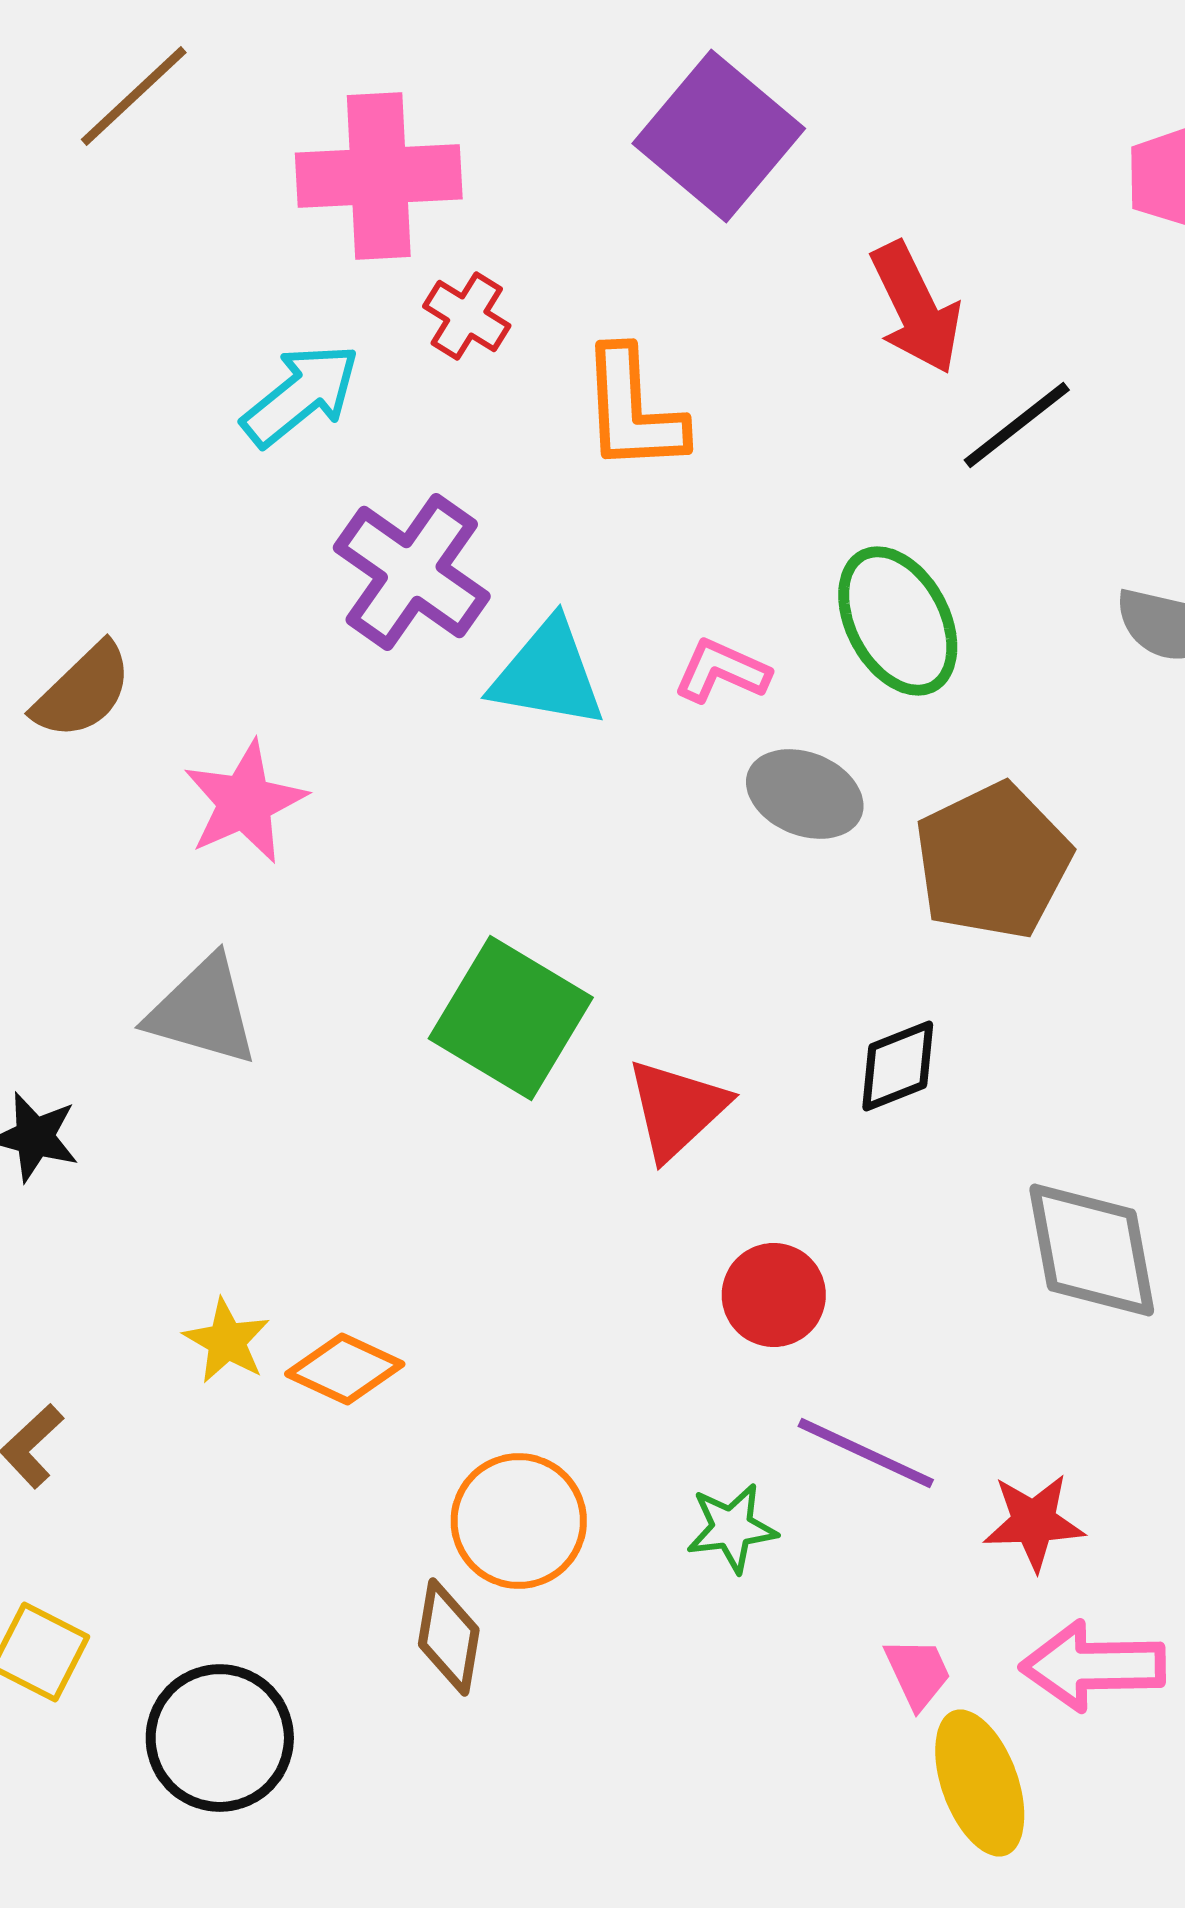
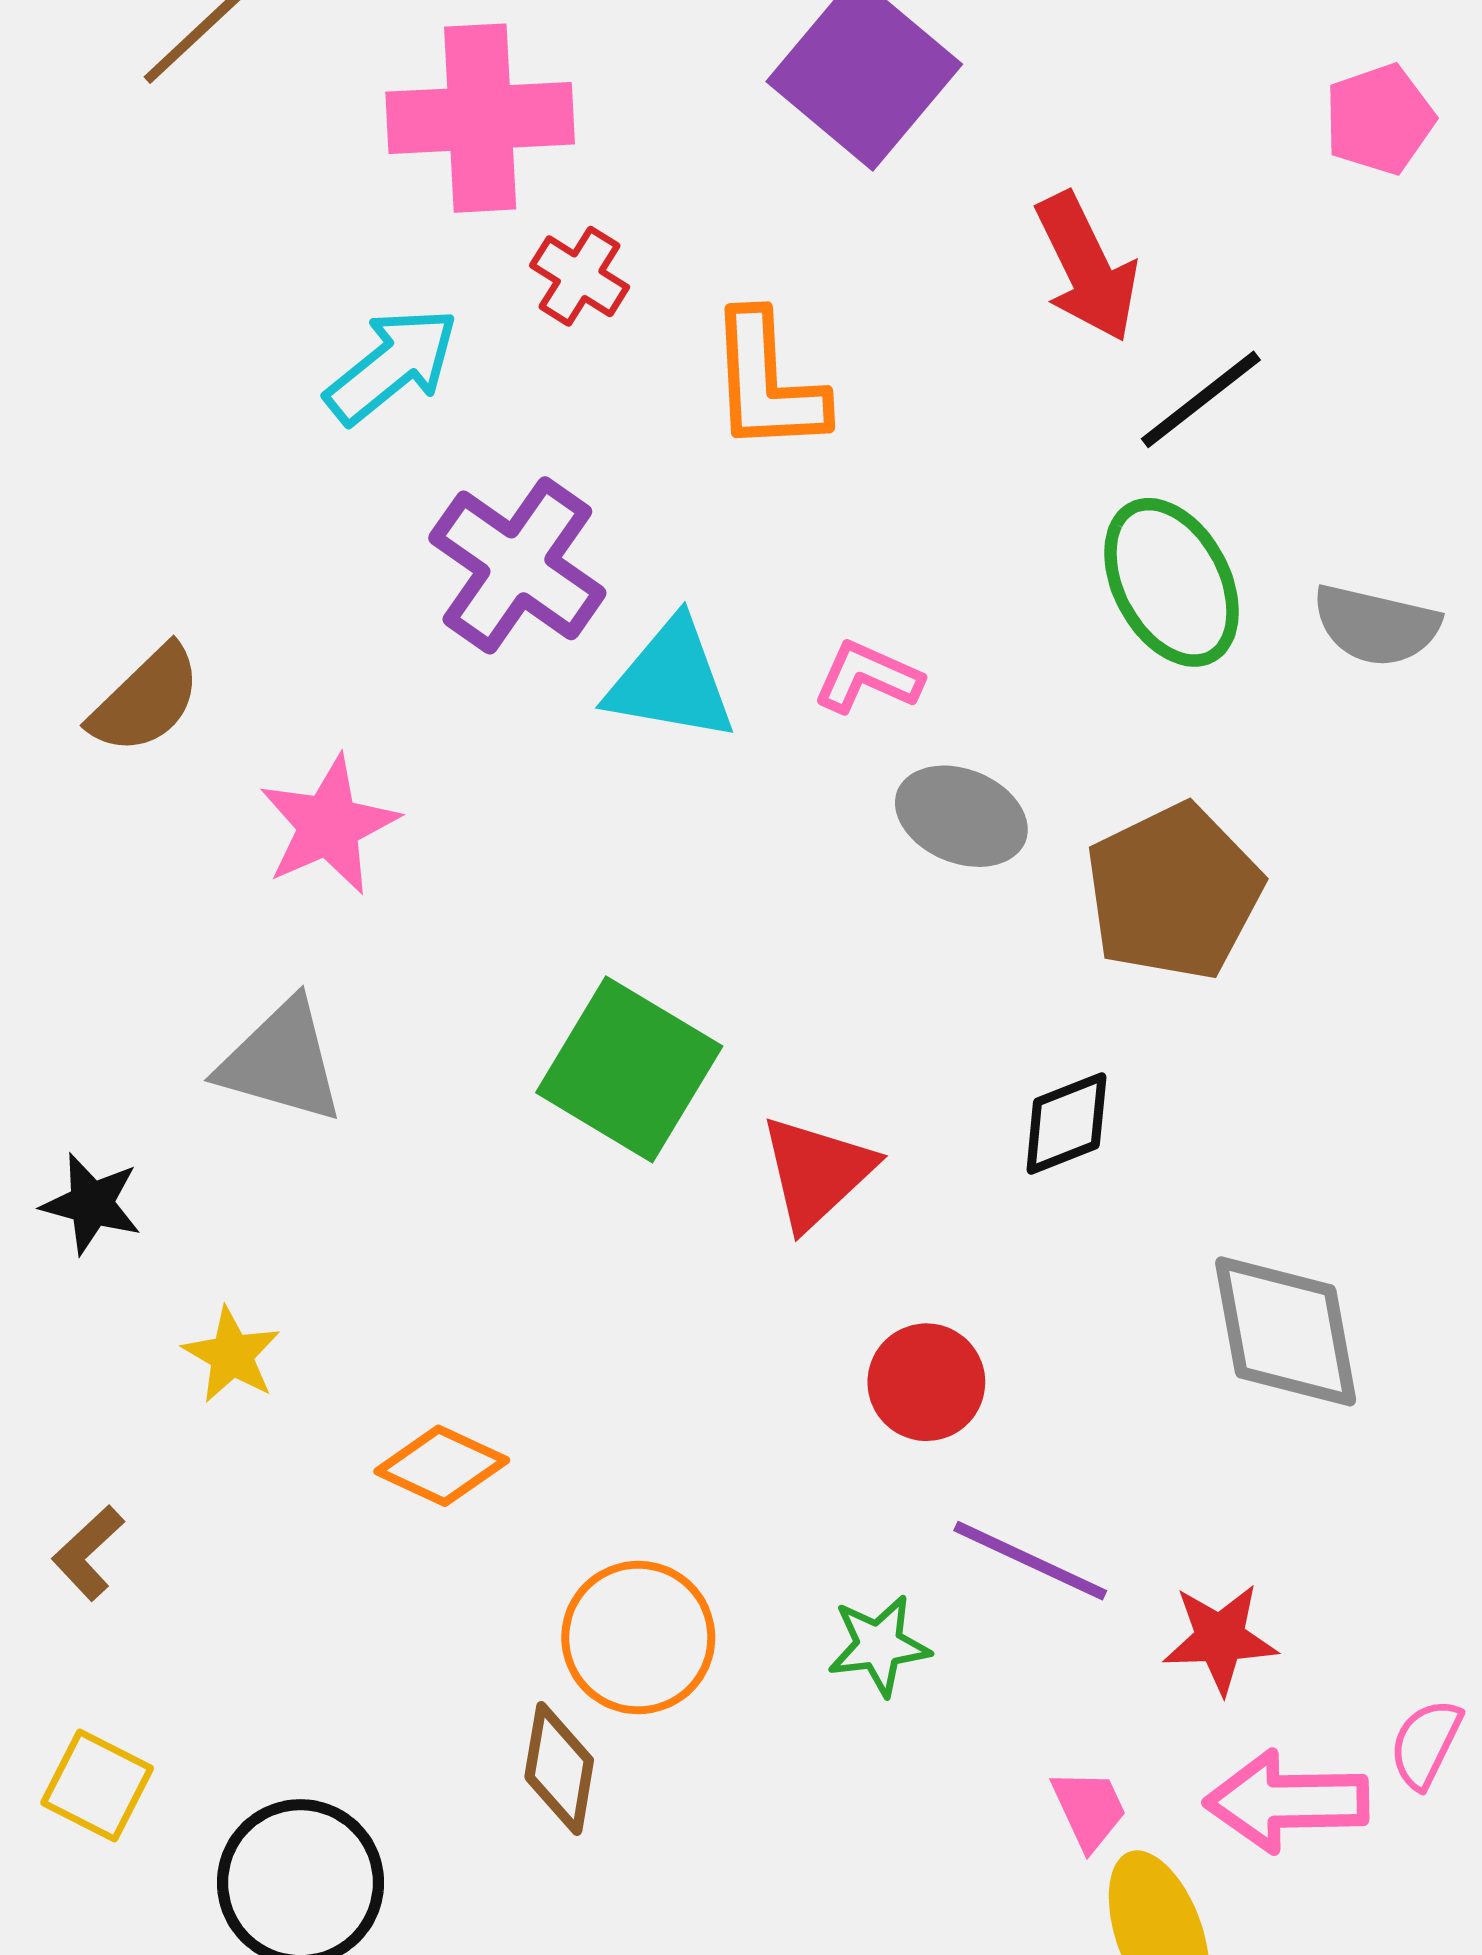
green ellipse: (898, 621) -> (1171, 582), moved
yellow star: (227, 1341) -> (232, 1355), moved

